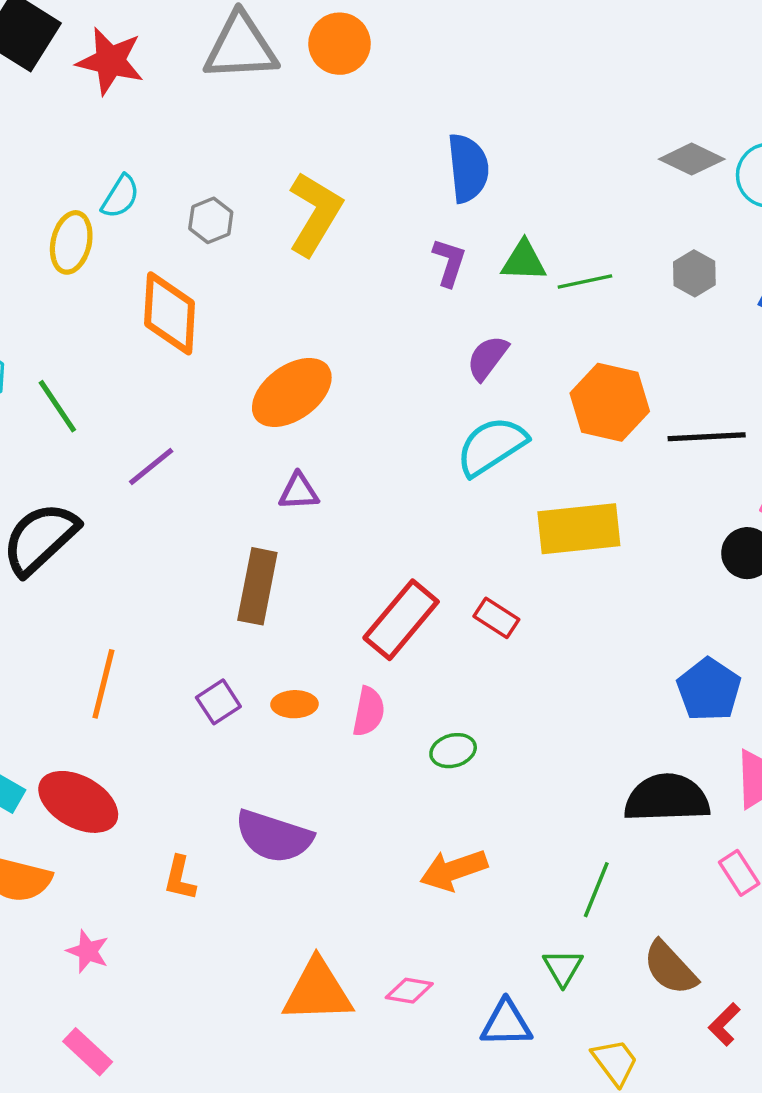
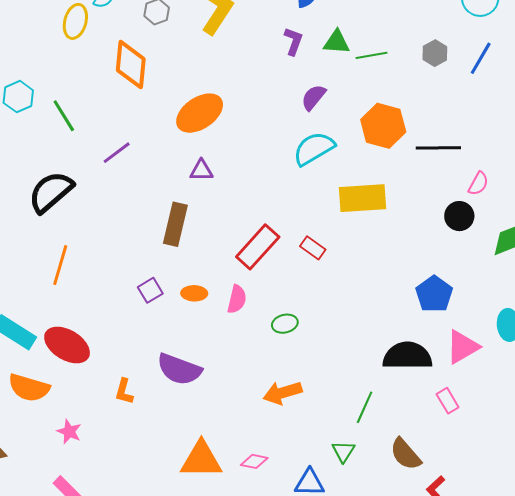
orange line: (103, 684) -> (60, 265), moved

